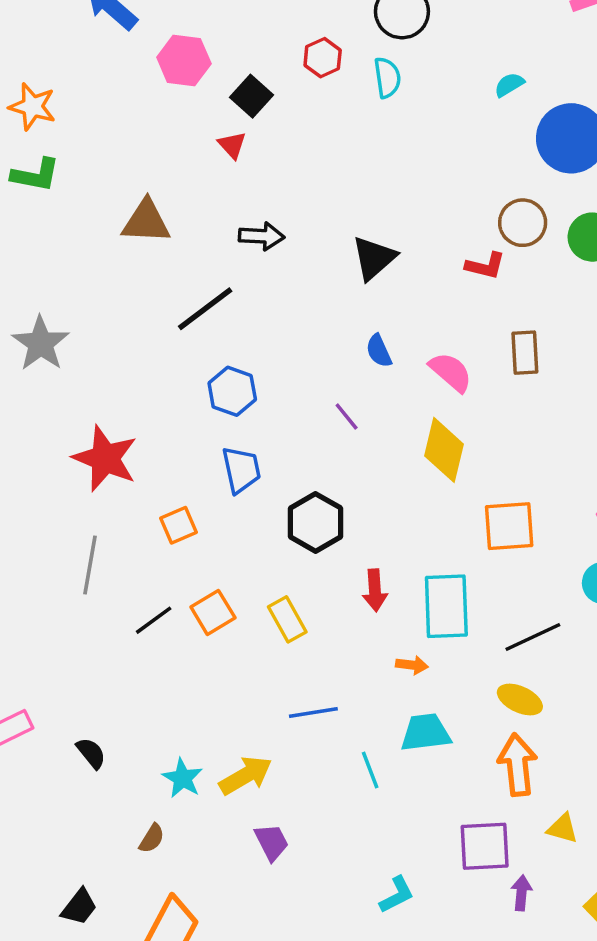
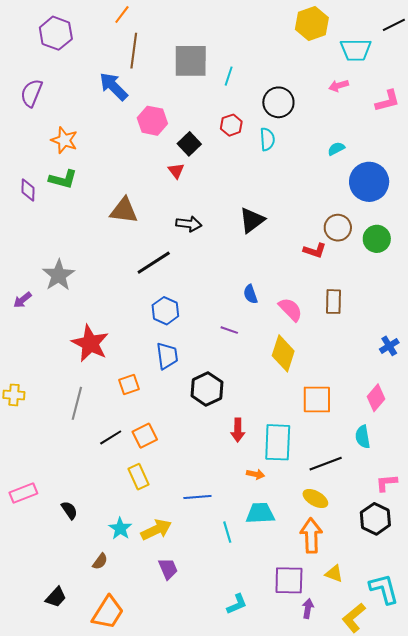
black triangle: (374, 258) -> (252, 220), moved
purple line: (347, 416) -> (229, 330), turned -36
yellow rectangle: (287, 619) -> (139, 477), moved

